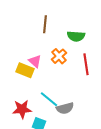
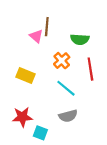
pink triangle: (35, 61) -> (36, 36), moved
cyan line: (49, 99) -> (66, 88), moved

